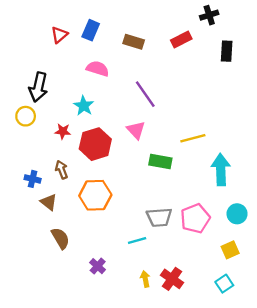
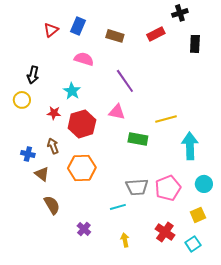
black arrow: (38, 87) -> (33, 75), size x0.7
pink triangle: (136, 130) -> (117, 112), turned -36
red cross: (172, 279) -> (165, 232), moved

